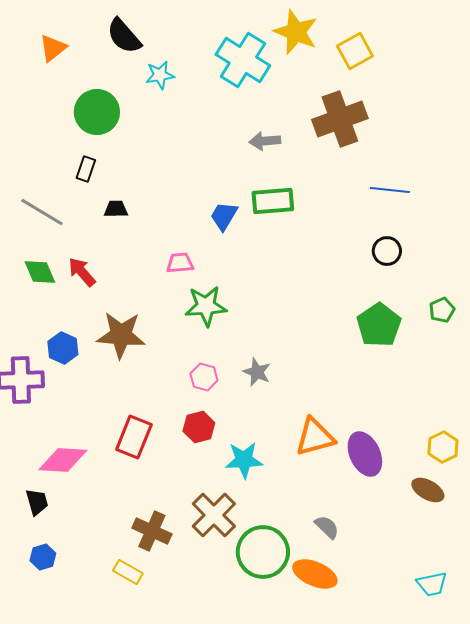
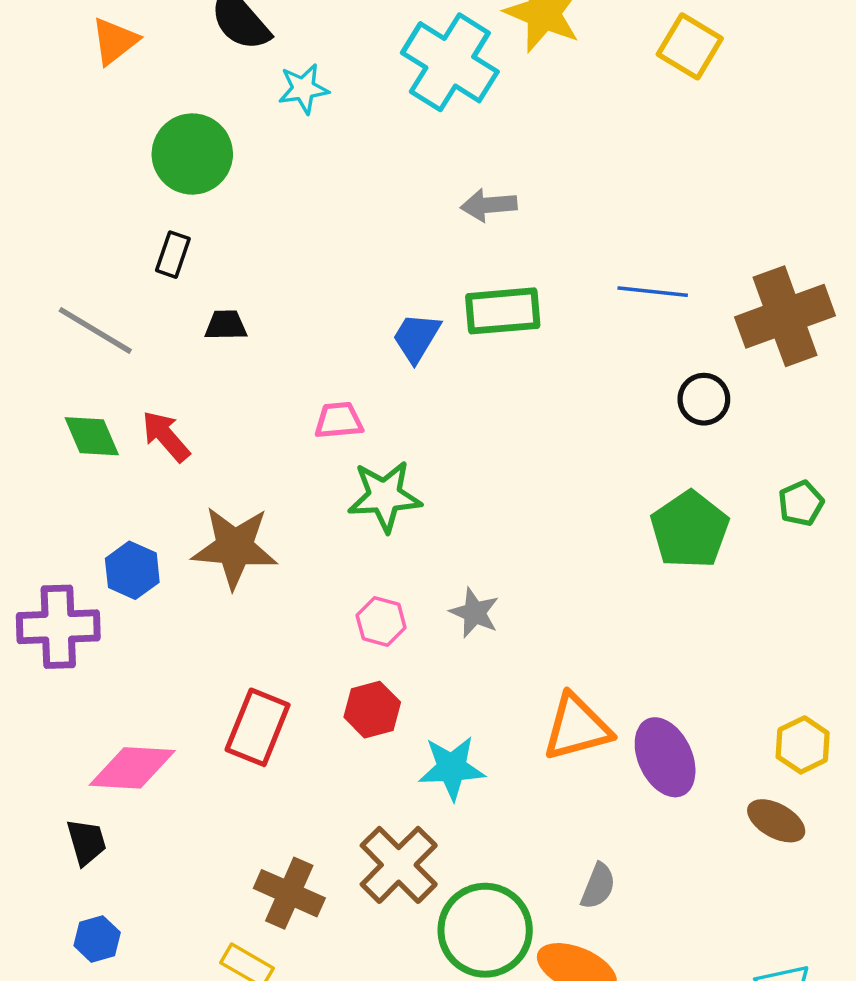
yellow square: (355, 51) -> (690, 46), moved, turned -30
brown cross: (340, 119) -> (785, 316), moved
blue line: (390, 190) -> (653, 292), moved
gray semicircle: (327, 527) -> (598, 886), turned 68

